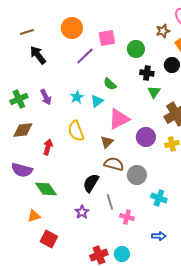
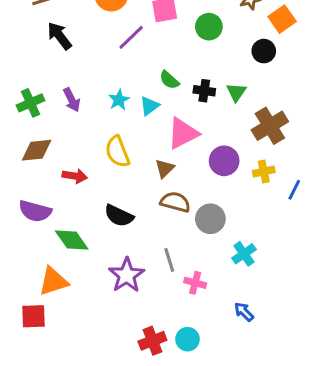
black cross: (147, 73) -> (204, 91), moved
red arrow: (48, 147) -> (75, 176), turned 84
black semicircle: (91, 183) -> (119, 216), moved, turned -96
cyan cross: (159, 198) -> (244, 254), turned 35
purple star: (82, 212) -> (127, 275), size x1.6
orange triangle: (34, 216) -> (53, 281), size x1.5
blue arrow: (159, 236) -> (244, 312), turned -136
red square: (49, 239) -> (34, 316), moved, turned -30

